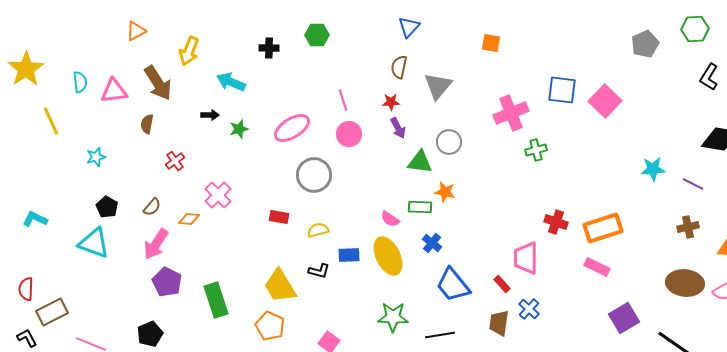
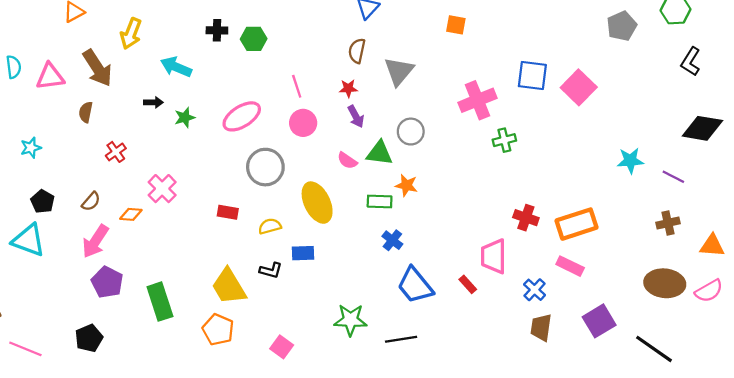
green hexagon: (317, 35) -> (254, 39), moved
pink semicircle: (390, 219) -> (347, 161), moved
yellow ellipse: (388, 256) -> (317, 203), moved
blue cross: (529, 309) -> (535, 290), moved
brown trapezoid: (499, 323) -> (541, 327), moved

